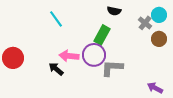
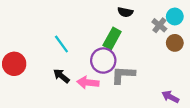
cyan line: (56, 19) -> (61, 44), moved
pink arrow: (69, 56) -> (88, 83), moved

